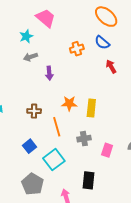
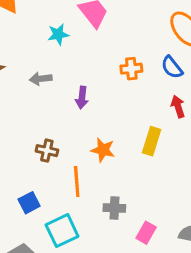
gray arrow: (31, 57) -> (41, 79), moved
yellow rectangle: (91, 108) -> (152, 141), moved

